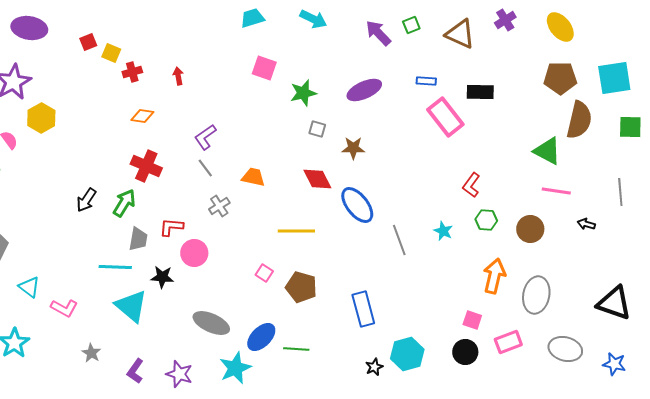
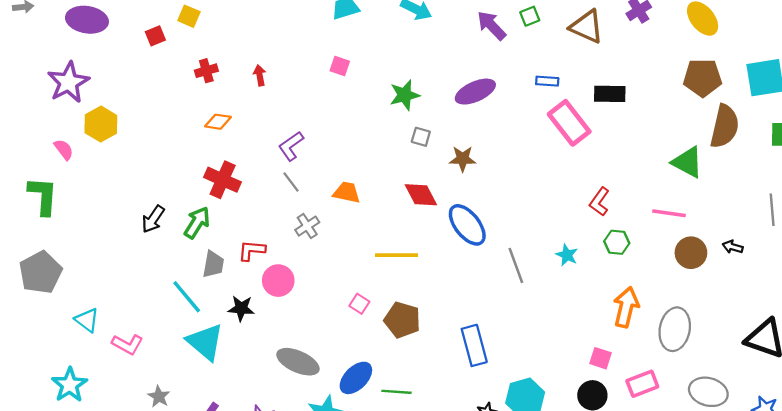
yellow square: (111, 53) -> (189, 16), moved
pink square: (264, 68) -> (340, 66), moved, size x0.7
pink line: (556, 191) -> (669, 213), moved
brown circle: (530, 229) -> (691, 253), moved
cyan line: (115, 267) -> (187, 297), turned 48

